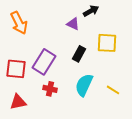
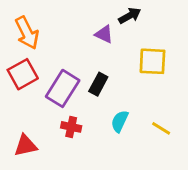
black rectangle: (79, 54) -> (98, 84), moved
red square: (16, 69) -> (23, 74), moved, turned -35
cyan semicircle: (84, 85) -> (120, 121), size x0.7

